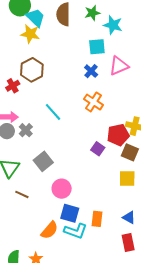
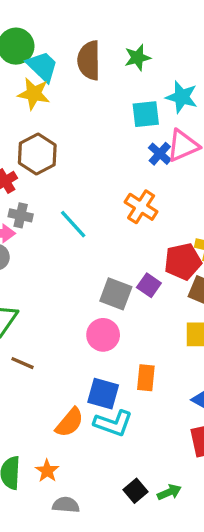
cyan star: (113, 25) -> (182, 97), moved
blue cross: (91, 71) -> (160, 154), moved
gray cross: (26, 130) -> (21, 215), moved, turned -32
gray square: (43, 161) -> (116, 294), moved, turned -30
pink circle: (62, 189) -> (103, 335), moved
orange rectangle: (97, 219) -> (146, 378), moved

